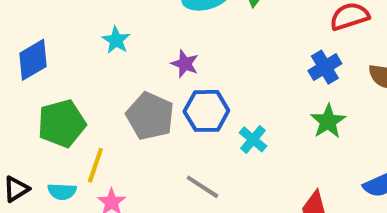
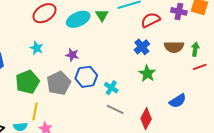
gray pentagon: (150, 116) -> (59, 83), turned 30
green pentagon: (62, 123) -> (27, 82), moved
gray line: (202, 187) -> (115, 109), moved

